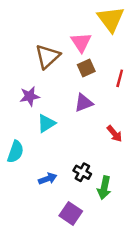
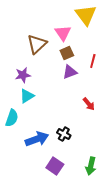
purple triangle: (84, 103) -> (70, 72), moved
cyan triangle: (46, 123) -> (27, 96), moved
blue arrow: (48, 179) -> (37, 139), size x1.6
green arrow: (104, 188) -> (91, 166), moved

